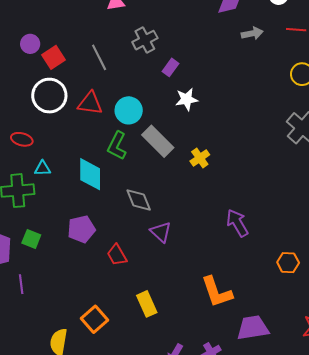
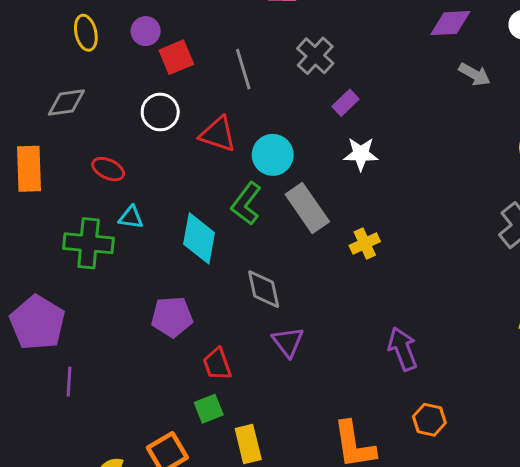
gray arrow: (252, 33) -> (475, 74), turned 30
gray cross: (145, 40) -> (315, 56), turned -30
white circle: (49, 96) -> (160, 112), size x0.7
green square: (31, 239) -> (209, 409), moved, turned 36
orange hexagon: (288, 263) -> (429, 420), moved

